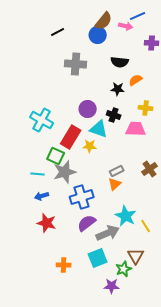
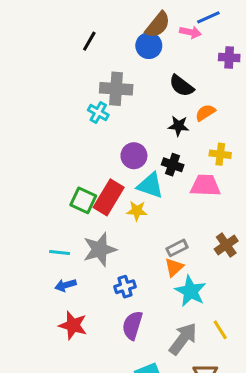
black line: (58, 32) -> (89, 41), turned -32
black semicircle: (120, 62) -> (182, 86), turned 30
cyan cross: (42, 120) -> (98, 113), moved, size x0.6
green square: (56, 156) -> (83, 200), moved
blue cross: (82, 197) -> (125, 287), size x0.6
cyan star: (126, 216) -> (190, 291), moved
purple semicircle: (87, 223) -> (132, 325), turned -36
gray arrow: (108, 233) -> (183, 339), moved, turned -30

